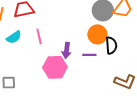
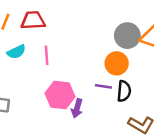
black semicircle: (111, 45) -> (124, 91), moved
purple arrow: (66, 50) -> (77, 108), moved

